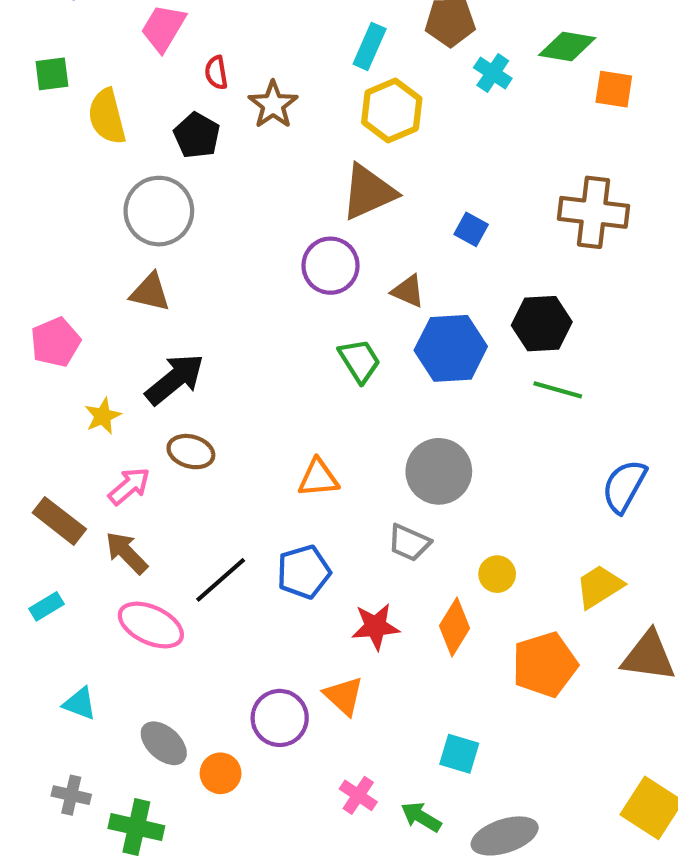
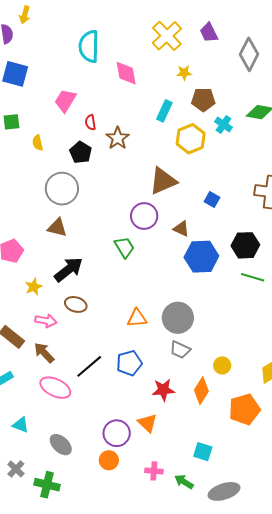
yellow hexagon: (392, 110) -> (191, 139), moved
yellow semicircle: (107, 116) -> (38, 143), size x0.6
green trapezoid: (360, 361) -> (124, 247), moved
gray circle: (439, 471) -> (178, 318), moved
pink arrow: (129, 486) -> (46, 321), turned 50
orange circle: (221, 773) -> (109, 460), moved
gray cross: (71, 795) -> (16, 469), turned 30
pink cross: (358, 795) -> (154, 471), turned -30

